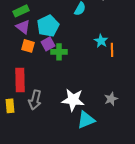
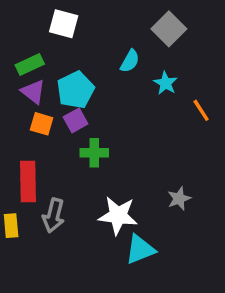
cyan star: (101, 41) -> (165, 83), moved
orange line: (112, 50) -> (201, 110), moved, turned -32
green cross: (59, 52) -> (94, 153), moved
gray star: (111, 99) -> (179, 199), moved

